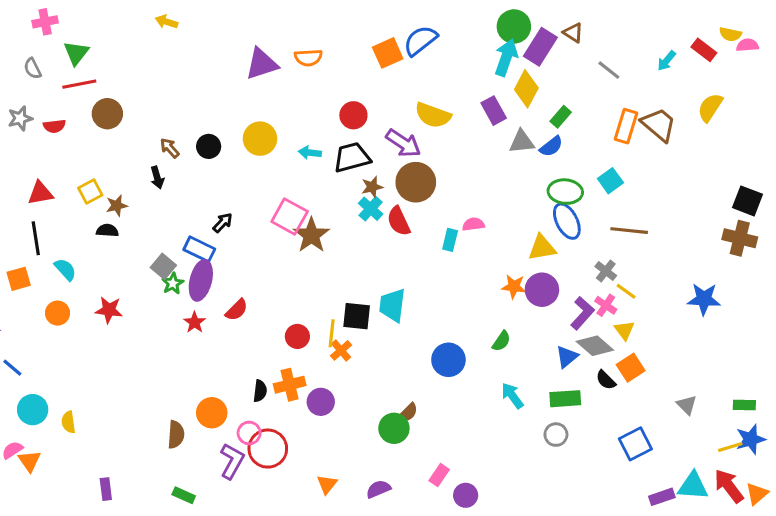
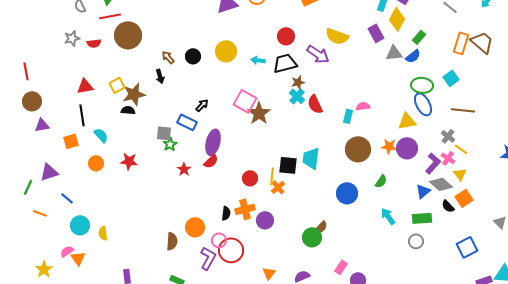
brown circle: (107, 114) -> (128, 35), size x1.4
brown circle: (416, 182) -> (358, 149), moved
brown star: (117, 206) -> (134, 94), size x1.6
gray square: (163, 266) -> (164, 133), turned -35
purple ellipse: (201, 280) -> (213, 142), moved

